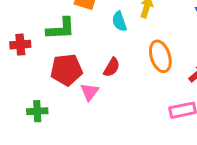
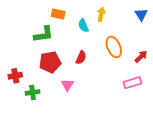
red cross: (20, 45) -> (15, 76), moved
pink triangle: (89, 92) -> (67, 85), moved

